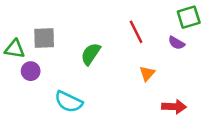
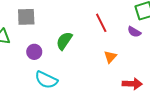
gray square: (44, 38) -> (26, 17), moved
purple circle: (31, 71) -> (34, 52), moved

